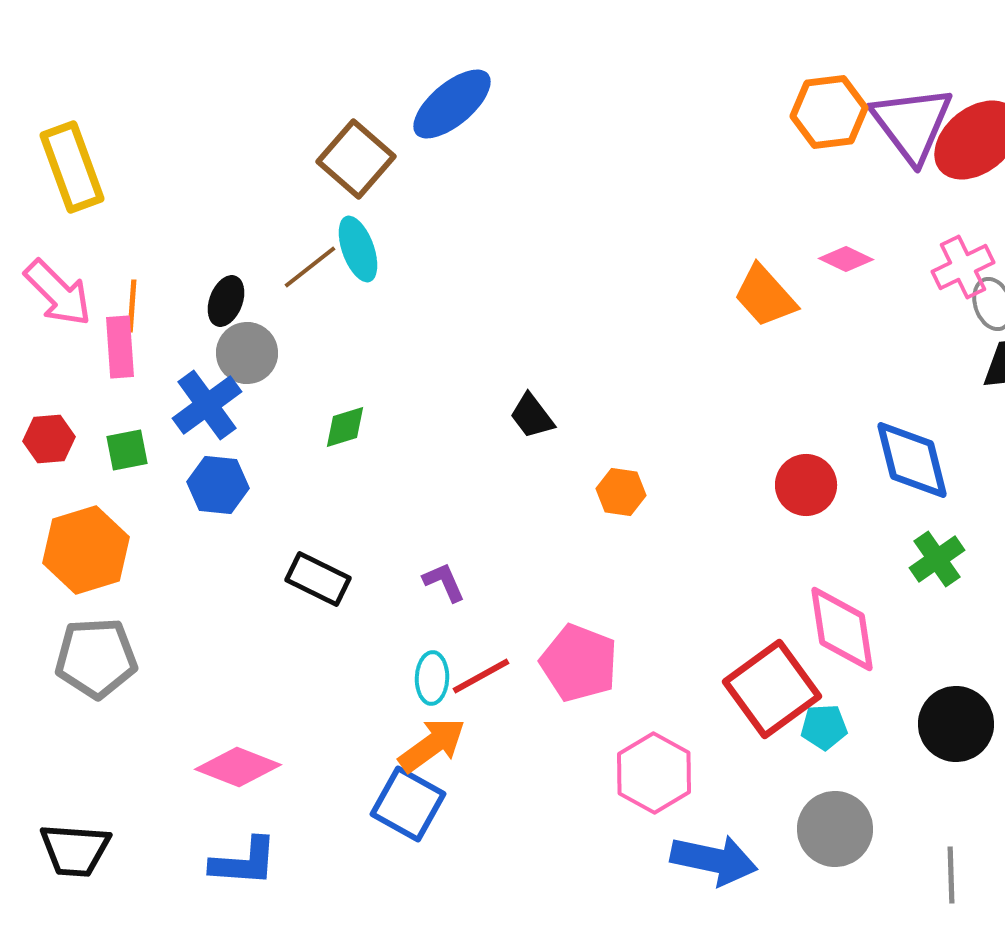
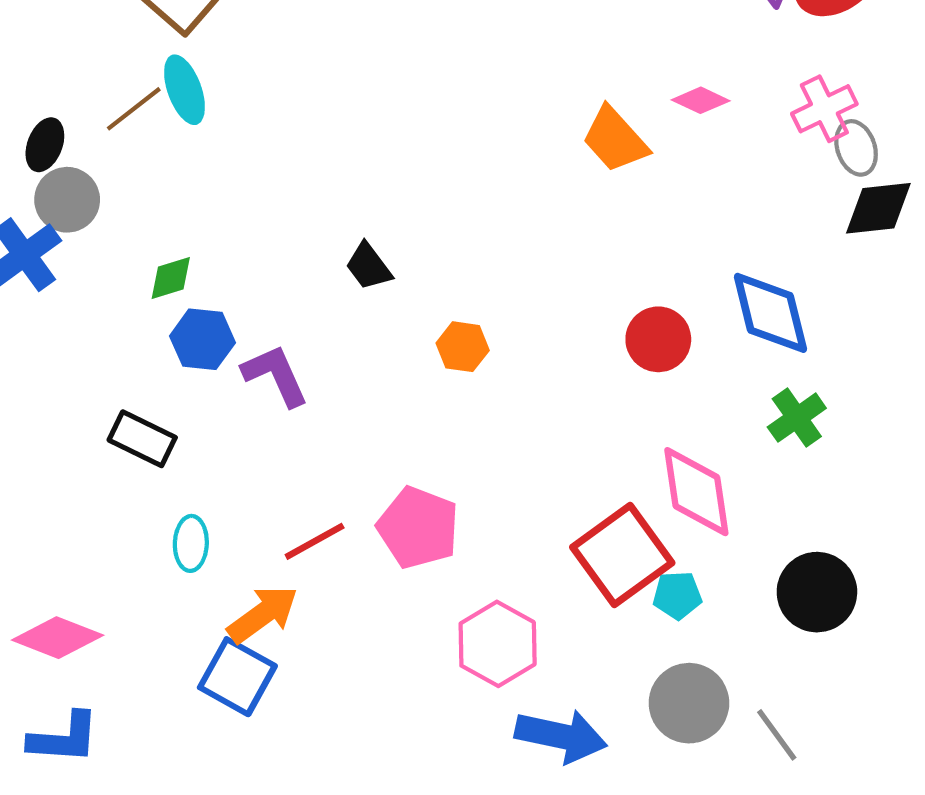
blue hexagon: (218, 485) -> (202, 339), moved
purple L-shape: (444, 582) -> (275, 375), moved, size x1.5
cyan ellipse: (432, 678) -> (191, 543), moved
gray line: (951, 875) -> (777, 735), moved, turned -34

